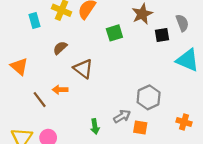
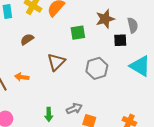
gray semicircle: (182, 23) -> (133, 25), moved
brown triangle: (83, 69) -> (56, 62), moved, turned 30
gray hexagon: (149, 97) -> (97, 68), moved

